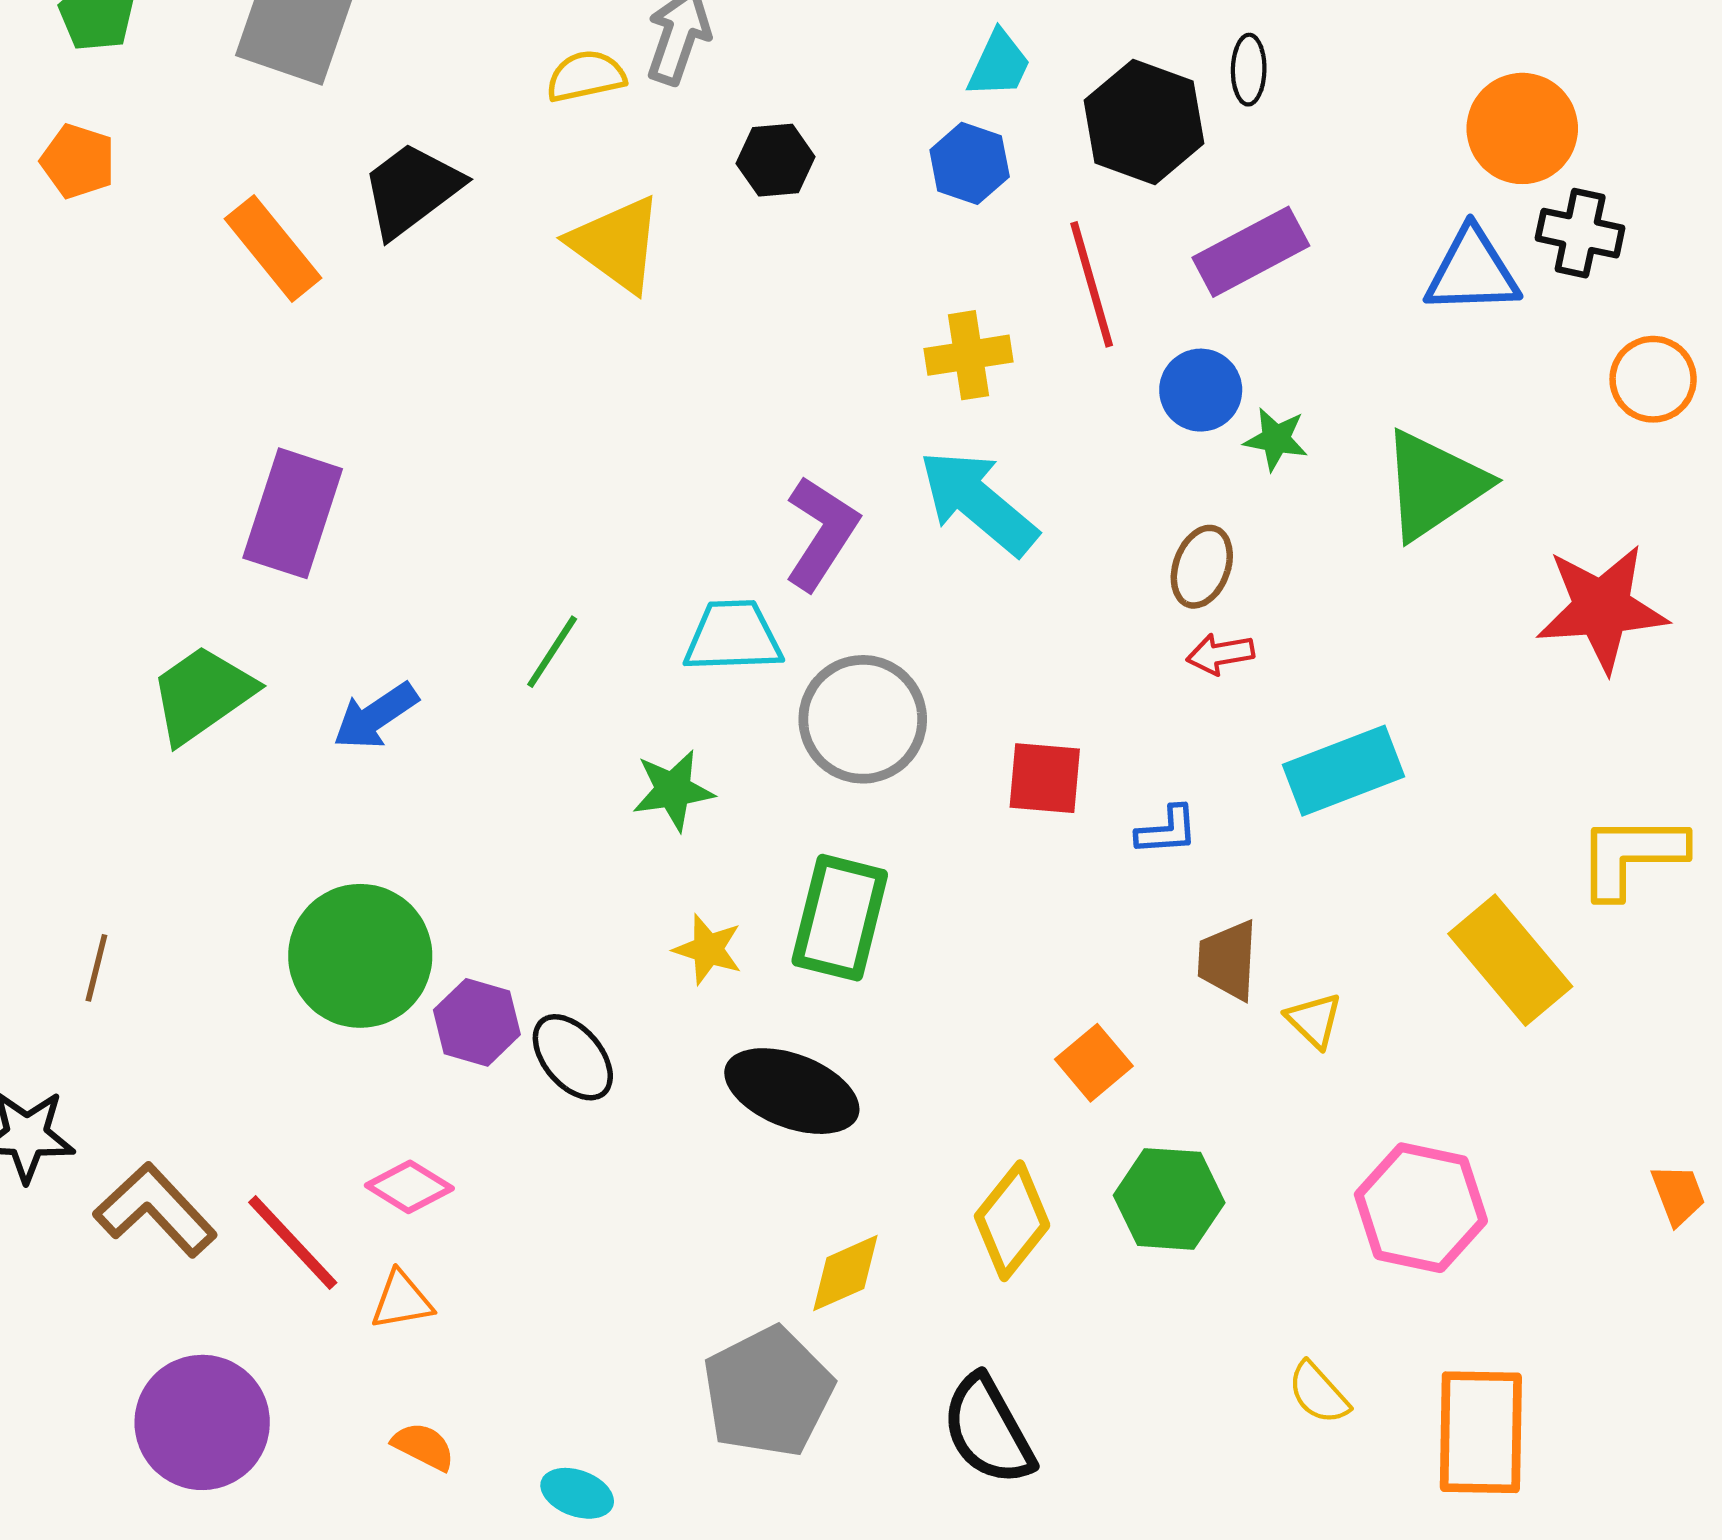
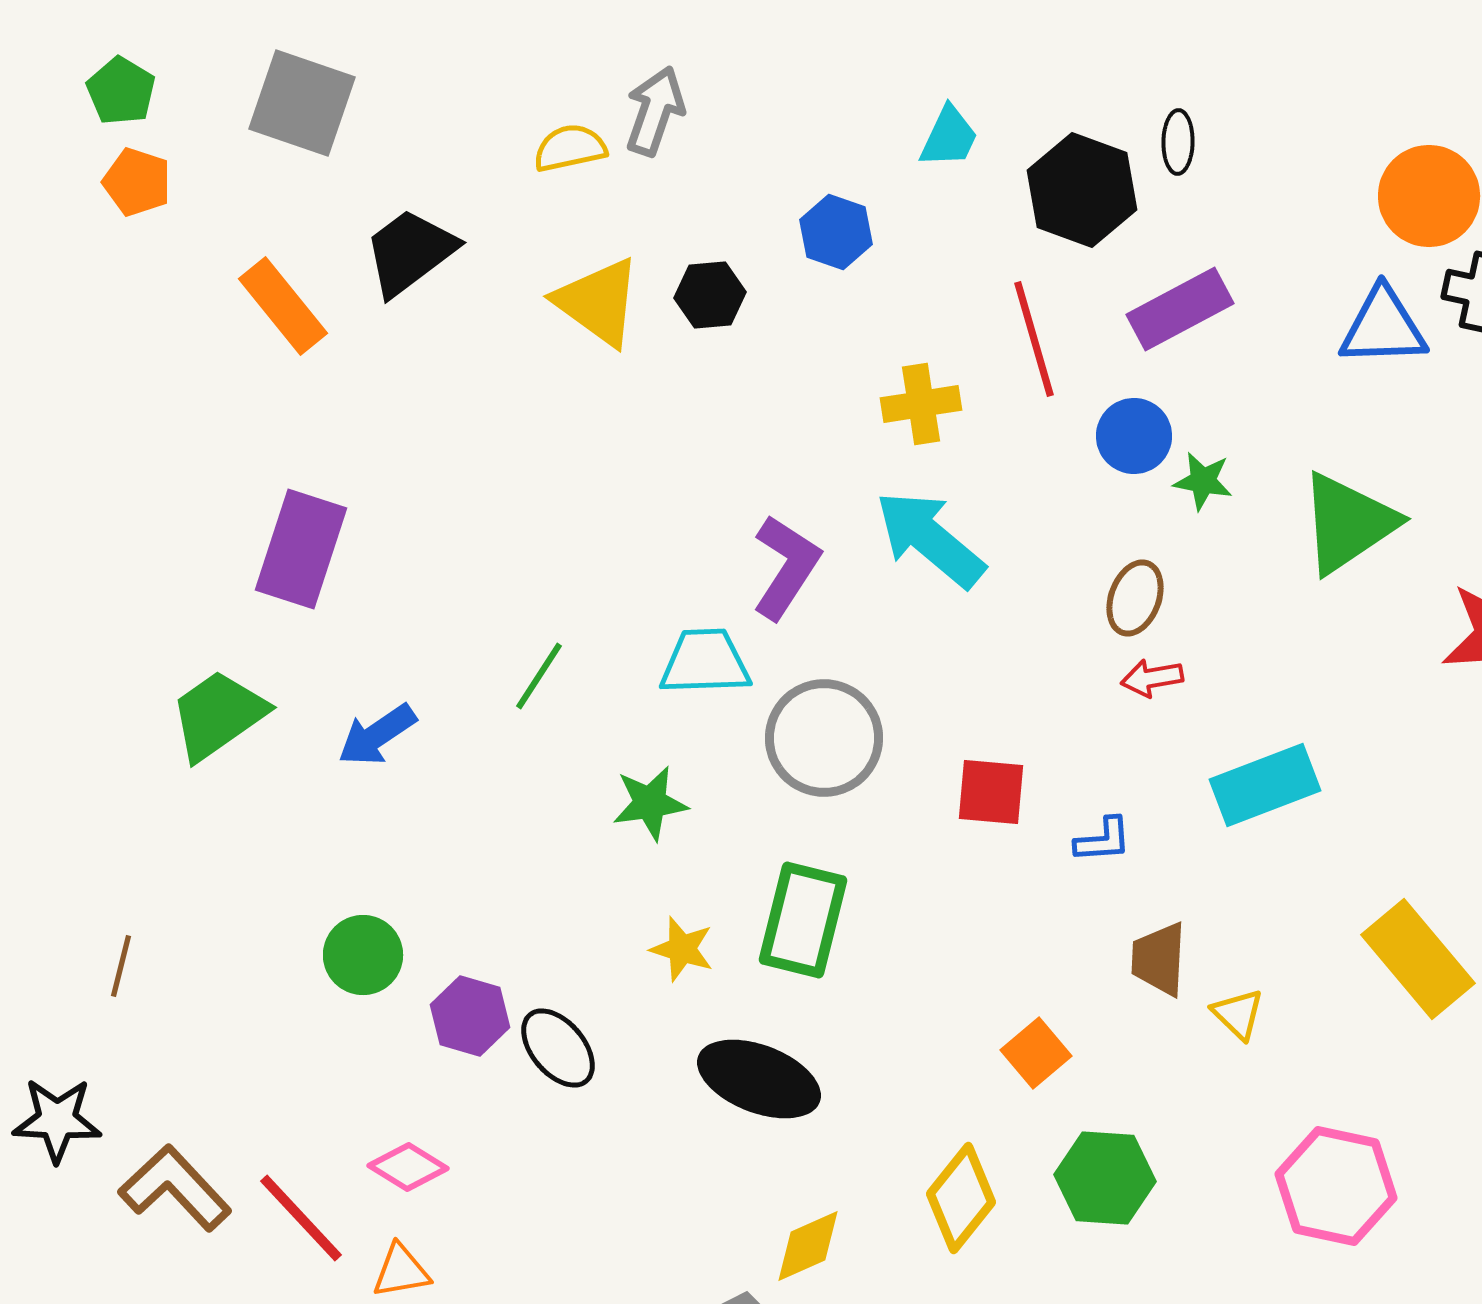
black hexagon: (776, 160) -> (710, 295), moved
orange pentagon: (78, 161) -> (137, 182), moved
blue hexagon: (970, 163) -> (836, 232), moved
green circle: (360, 956) -> (363, 955), size x0.6

